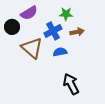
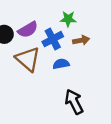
purple semicircle: (29, 13) -> (28, 30), moved

